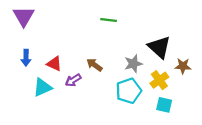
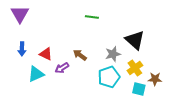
brown star: (183, 66) -> (155, 79), moved

